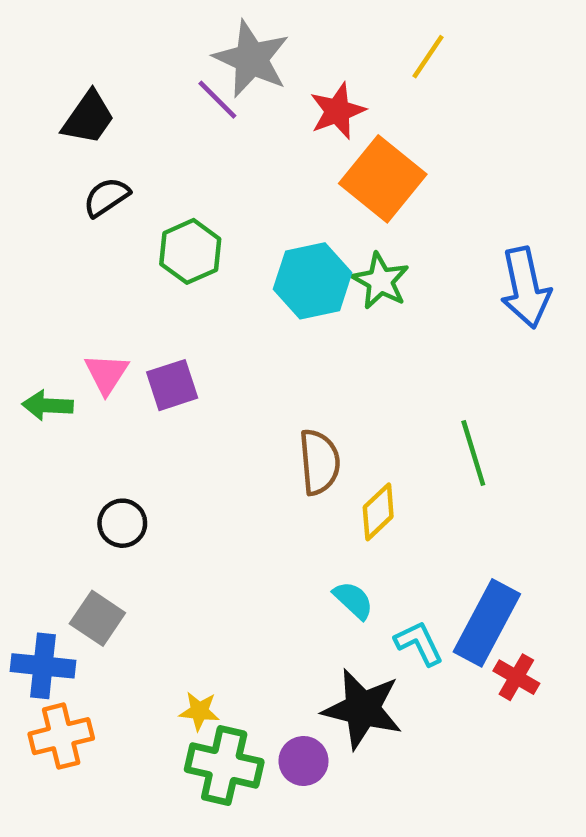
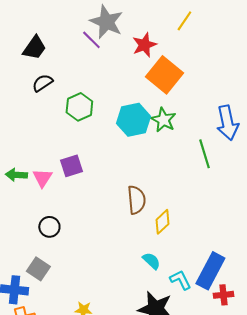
pink triangle: (106, 374) -> (42, 178), moved
green line: (473, 453) -> (204, 154), moved
red cross: (516, 677) -> (223, 295), turned -36

